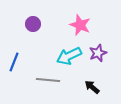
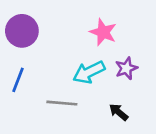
purple circle: (33, 24) -> (22, 31), moved, size x1.6

